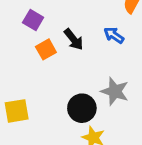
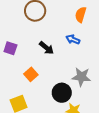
purple square: (33, 20) -> (10, 48), moved
orange square: (46, 49) -> (31, 74), moved

